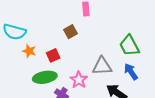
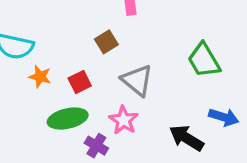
gray triangle: (102, 66) -> (137, 80), moved, turned 45
blue arrow: (131, 72) -> (224, 117), moved, turned 144

